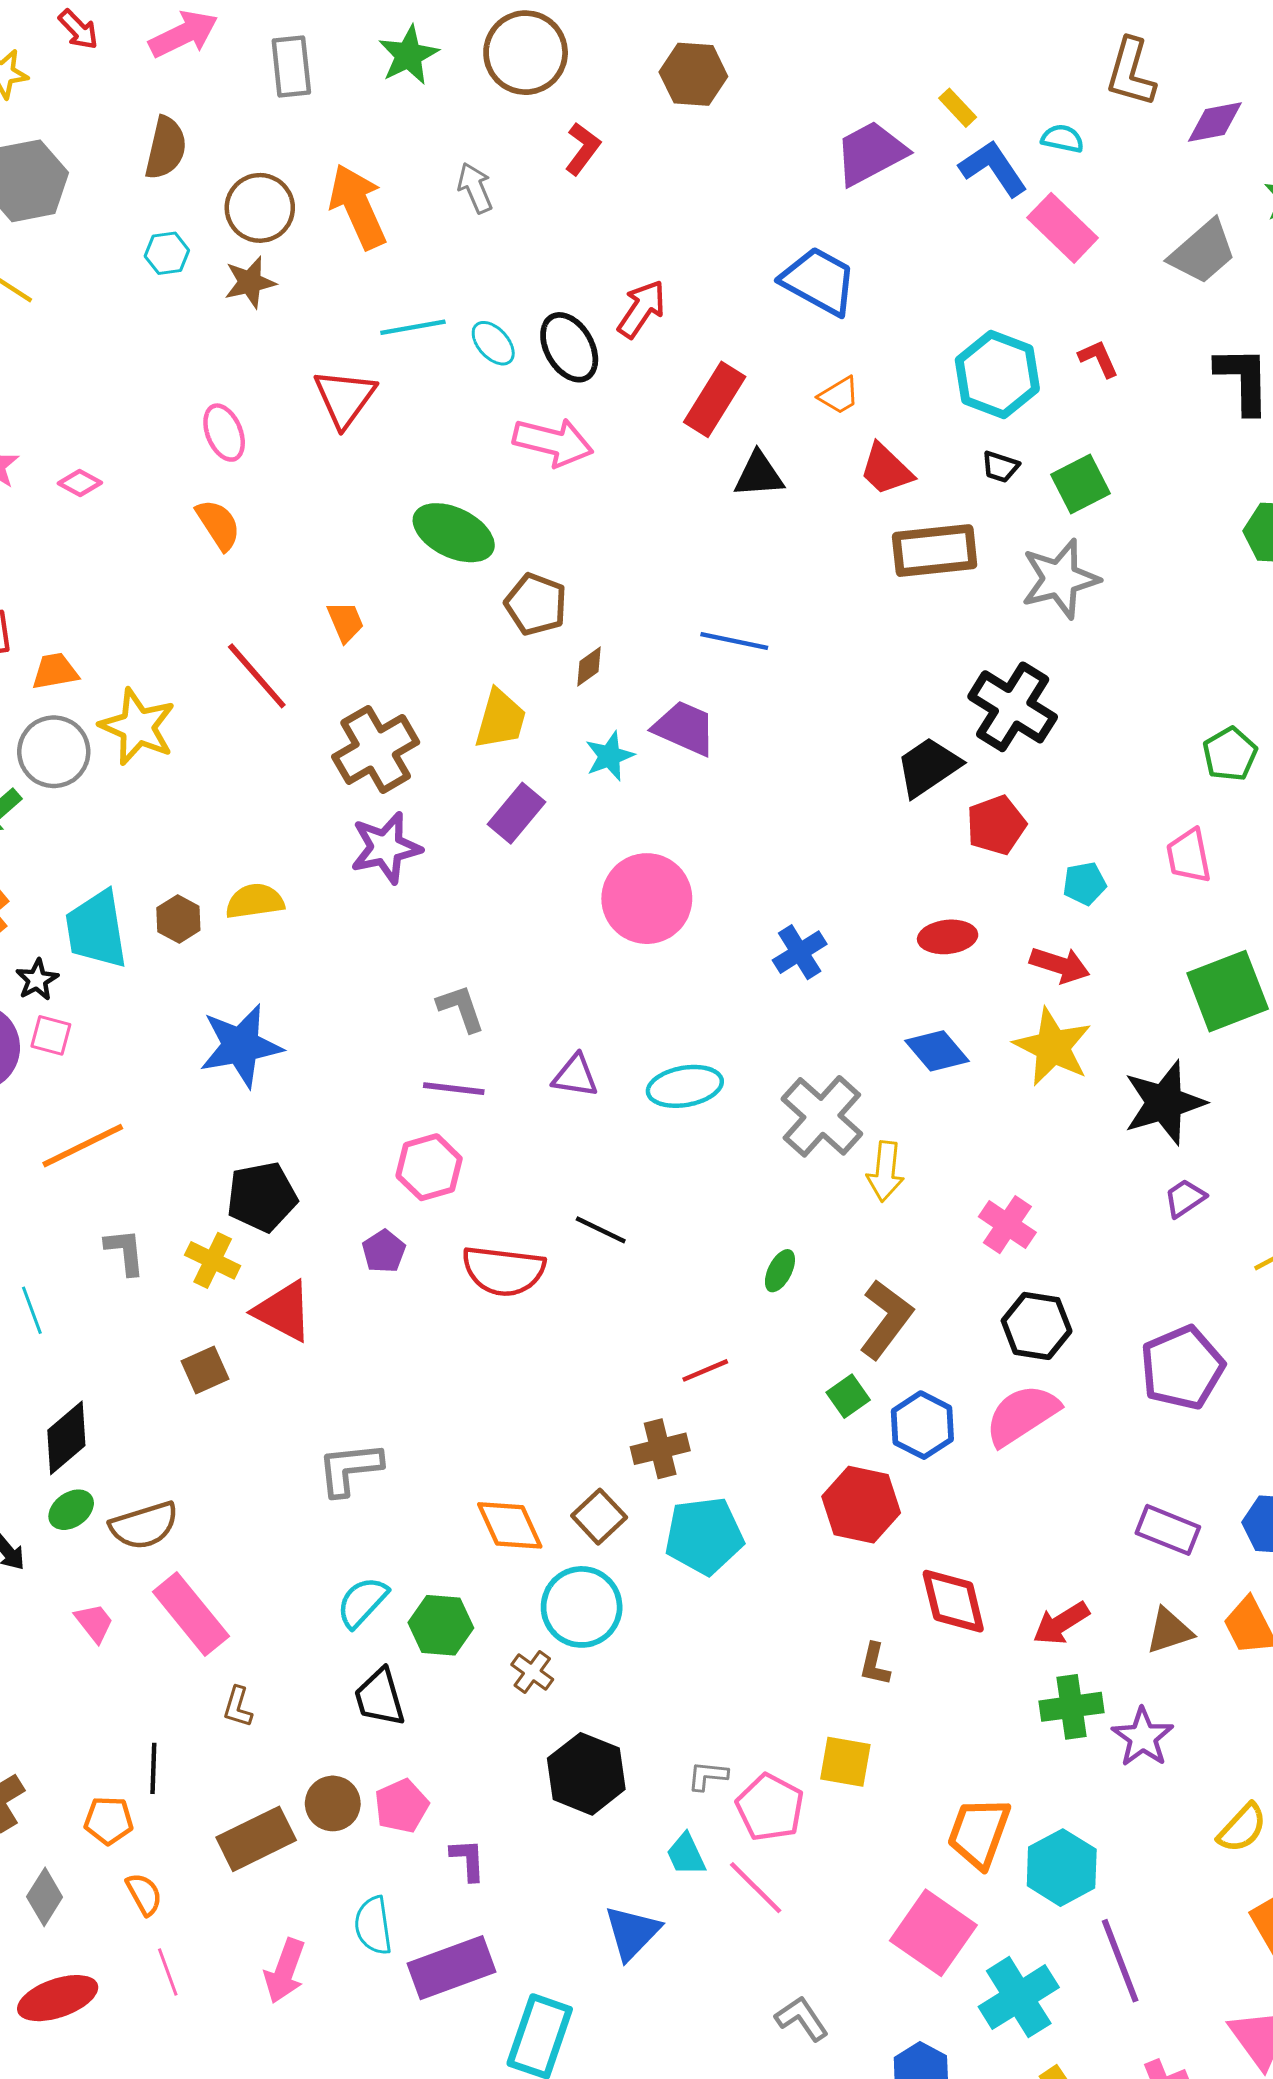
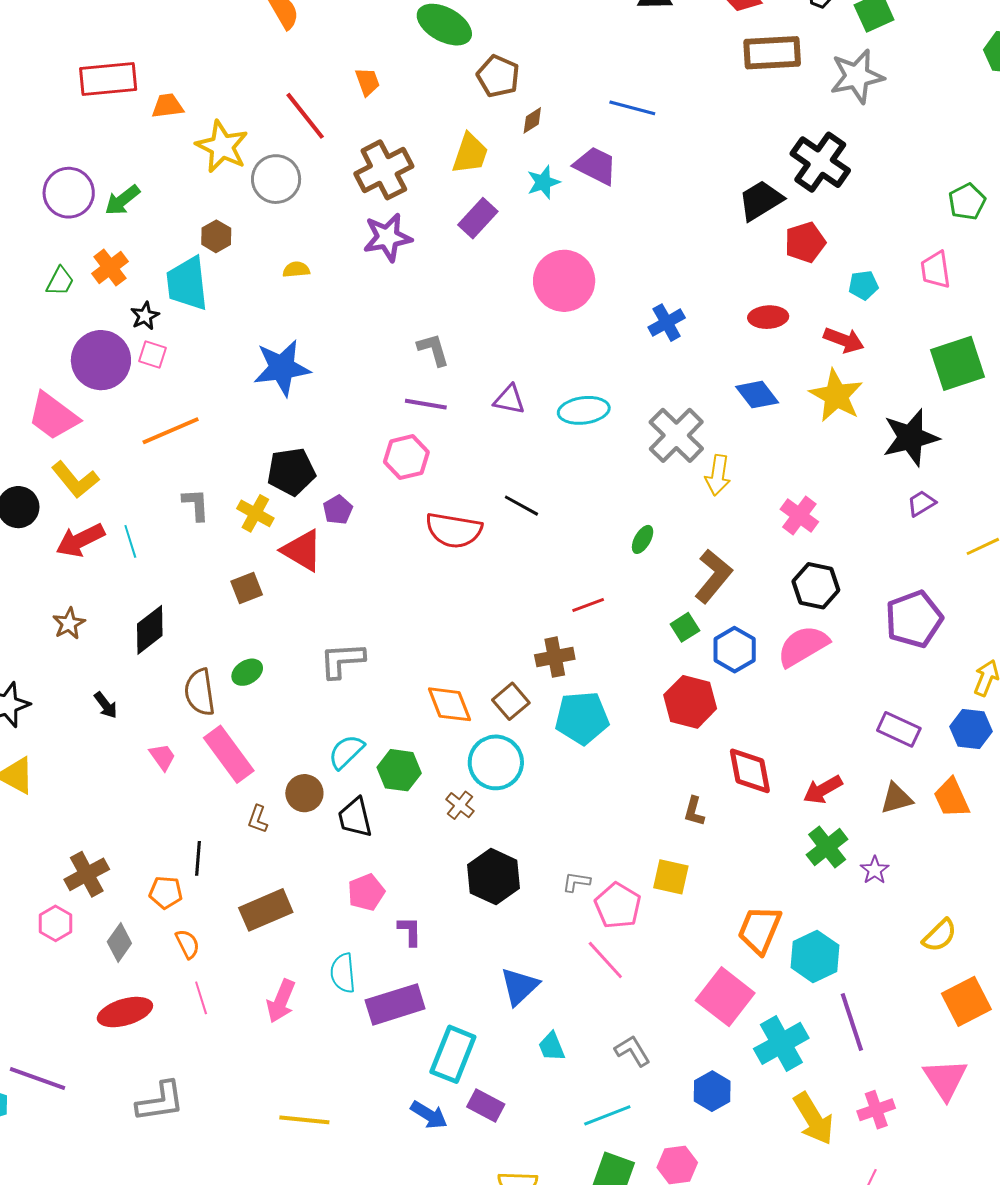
gray circle: (54, 752) -> (276, 179), moved
yellow semicircle: (255, 901) -> (296, 270), size x0.7
brown hexagon: (178, 919) -> (216, 236), moved
purple pentagon: (384, 1251) -> (338, 510), moved
green ellipse: (71, 1510) -> (247, 672), moved
brown semicircle: (144, 1525) -> (200, 692), turned 96
green cross: (1072, 1707) -> (827, 847), turned -33
purple star: (1143, 1737) -> (875, 870), size x0.7
brown circle: (333, 1803) -> (304, 793), moved
cyan trapezoid: (686, 1854) -> (552, 1047), moved

